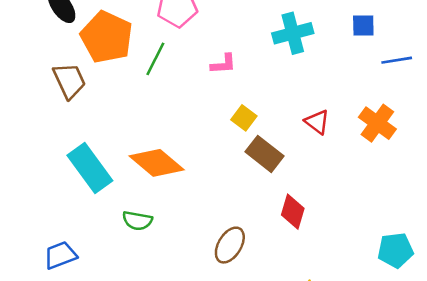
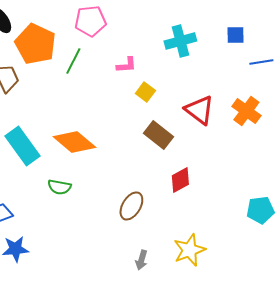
yellow square: (244, 118) -> (145, 92), moved
red triangle: (317, 122) -> (199, 110), size x1.5
red diamond: (293, 212) -> (180, 180), turned 44

